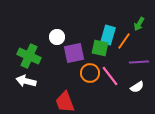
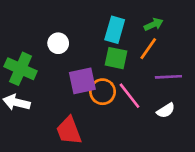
green arrow: (139, 24) -> (154, 24), moved, turned -144
cyan rectangle: (108, 35) -> (115, 30), moved
purple square: (74, 53) -> (82, 81), moved

